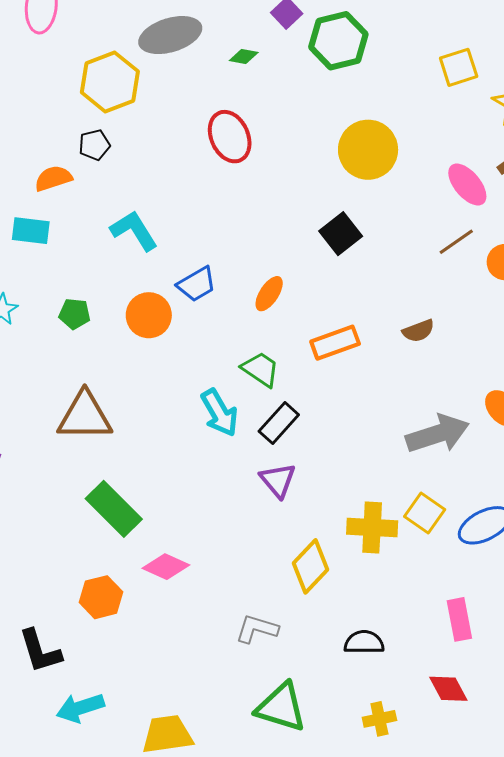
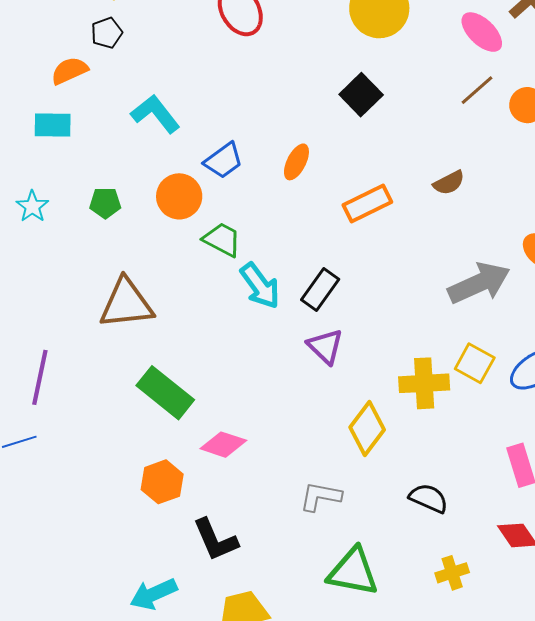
green trapezoid: (260, 369) -> (222, 240), moved
black semicircle: (364, 642) -> (429, 498), turned 30
black L-shape: (40, 651) -> (215, 540), moved

